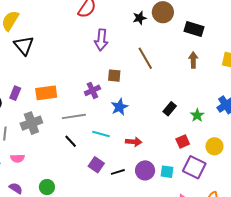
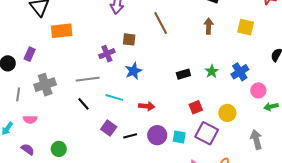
orange rectangle: (46, 93) -> (62, 31), moved
black rectangle: (170, 109) -> (183, 74), turned 32
green star: (197, 115) -> (212, 71), moved

